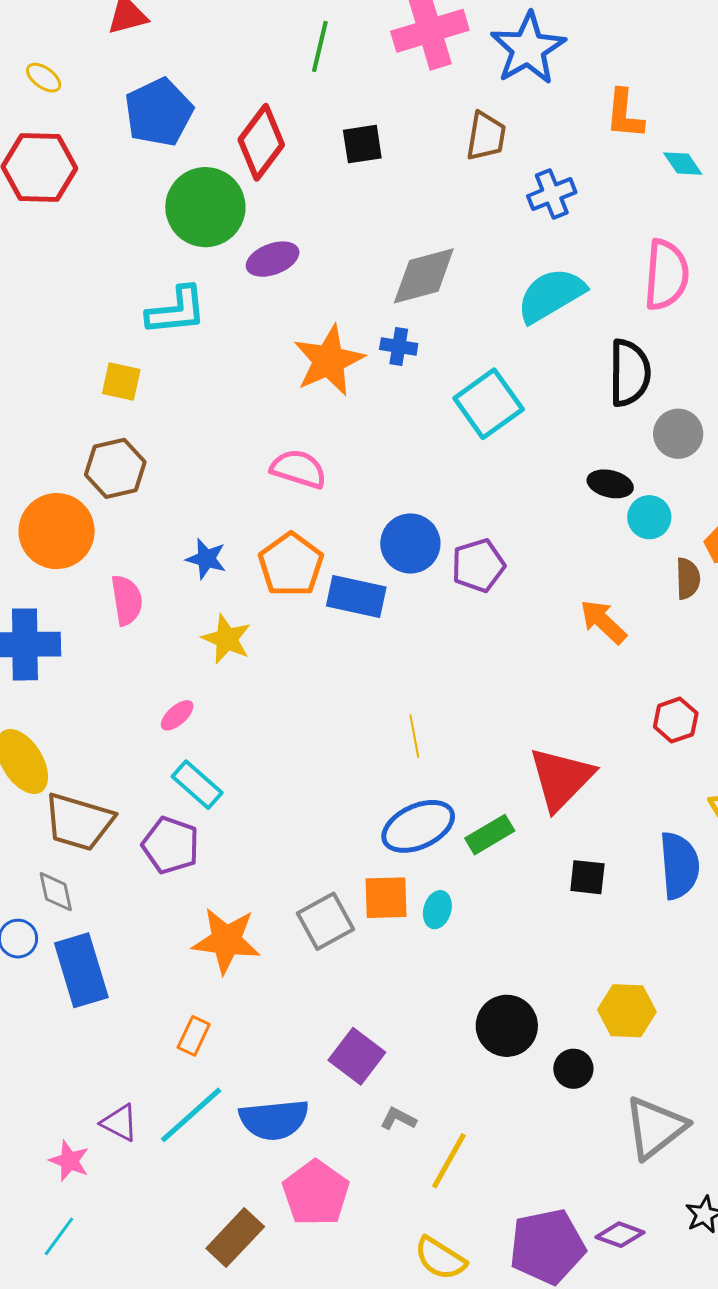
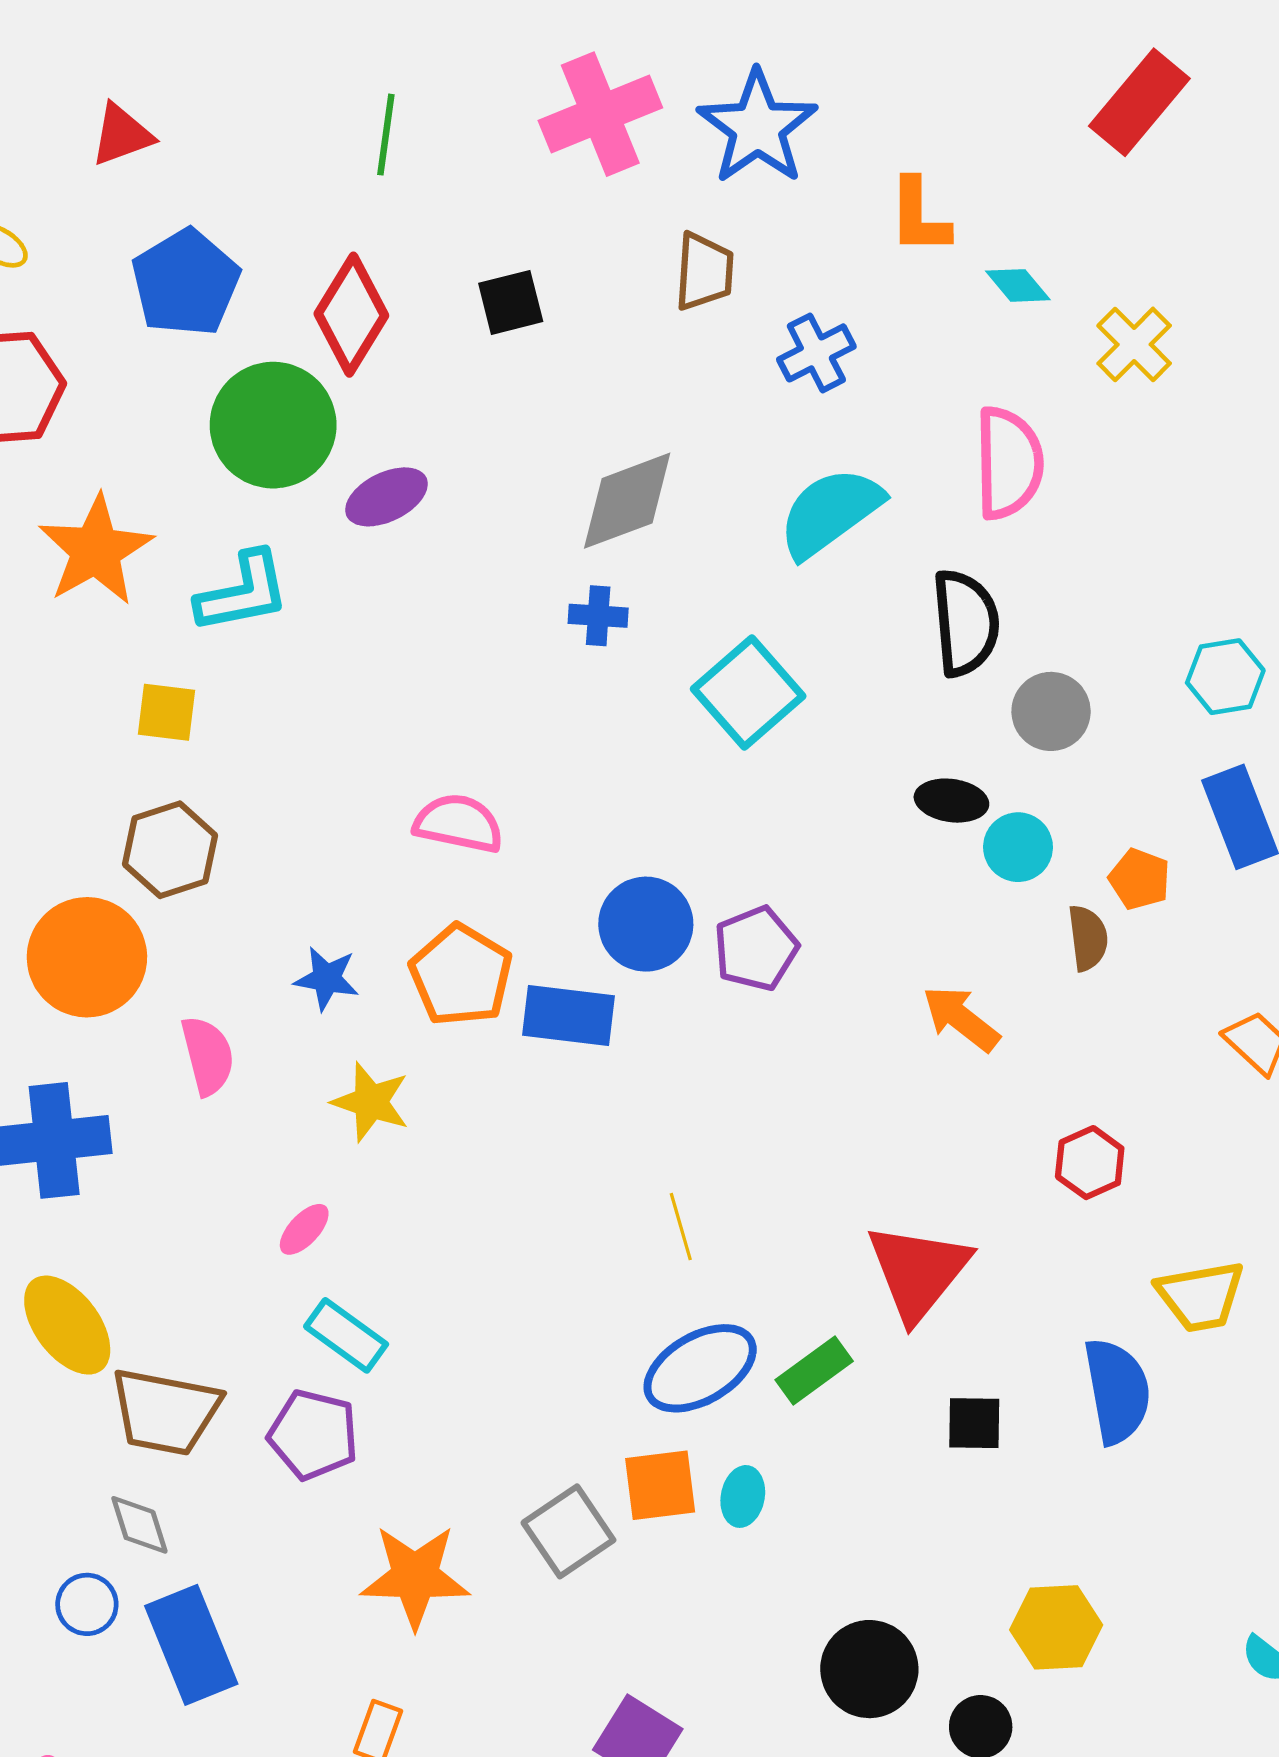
green line: (320, 46) -> (386, 135), moved
orange star: (329, 360) -> (96, 550), moved

